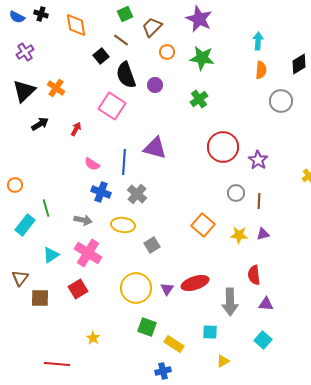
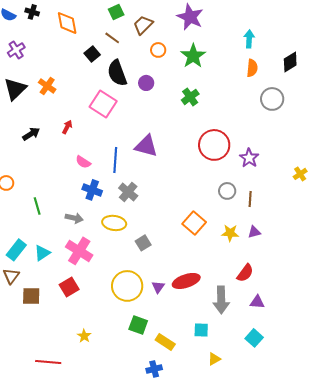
green star: (202, 58) -> (193, 56), turned 30
black arrow: (40, 124) -> (31, 134), moved
cyan rectangle: (25, 225) -> (16, 250), moved
red semicircle: (254, 275) -> (245, 273), turned -138

